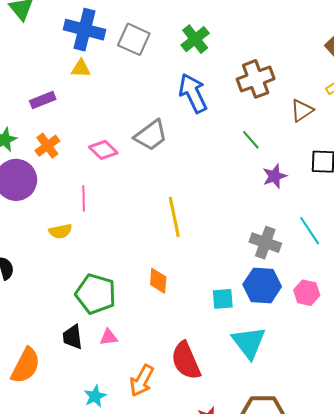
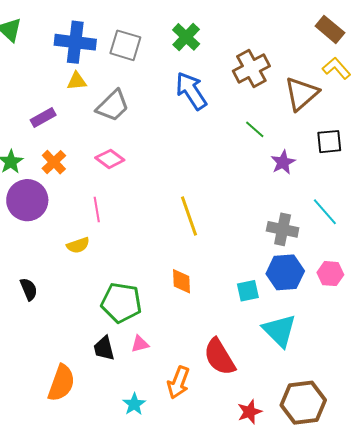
brown triangle: (302, 110) -> (301, 94), size x1.5
gray trapezoid: (151, 135) -> (113, 106), moved

